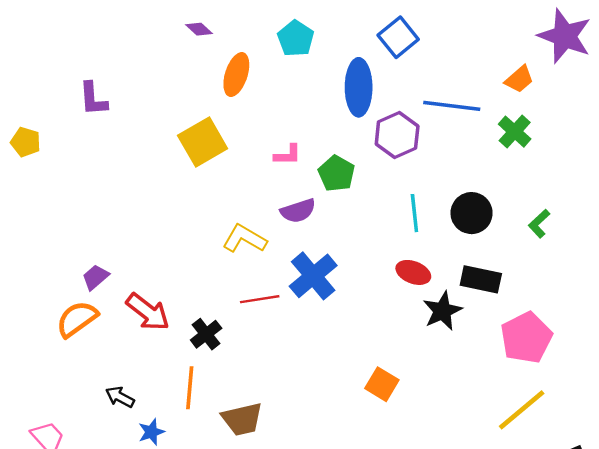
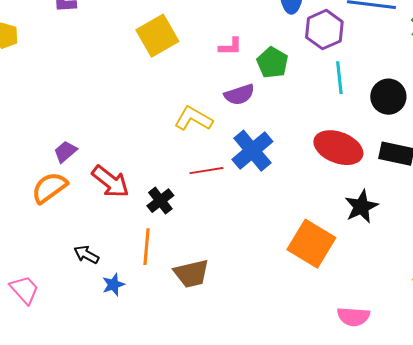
cyan line: (414, 213) -> (339, 78), moved
red ellipse: (413, 272) -> (338, 148), size x1.6
black star: (442, 311) -> (361, 207), moved
orange square: (382, 384) -> (311, 244), size x1.6

